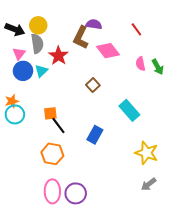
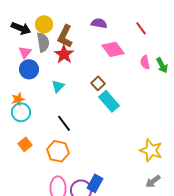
brown L-shape: (81, 37) -> (65, 36), moved
cyan triangle: (41, 71) -> (58, 86), moved
cyan rectangle: (129, 110) -> (109, 101), moved
orange square: (50, 113) -> (25, 144), moved, turned -32
blue rectangle: (95, 135) -> (95, 183), moved

